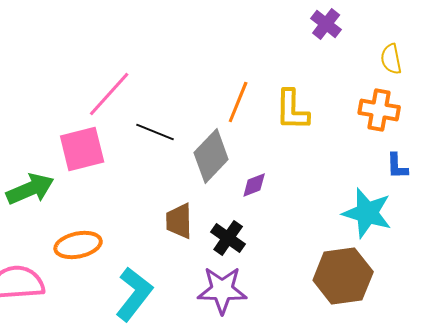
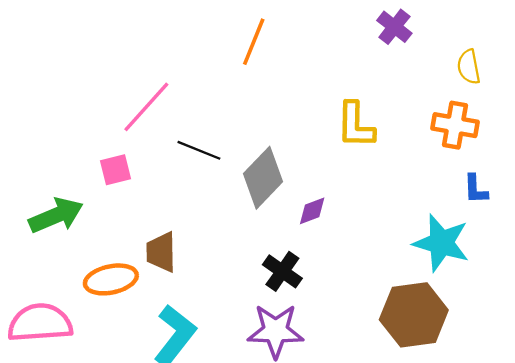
orange line: (238, 102) -> (254, 42), moved
pink square: (82, 149) -> (115, 170), size x0.6
brown trapezoid: (179, 221) -> (161, 252), moved

